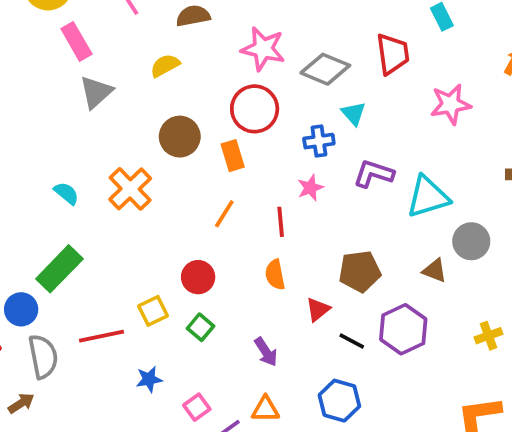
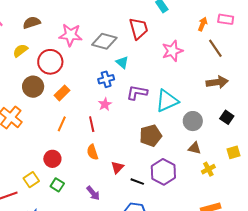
red circle: (255, 109) -> (50, 62), moved
orange rectangle: (233, 156) -> (62, 93), turned 70
brown pentagon: (360, 271) -> (151, 136), moved
brown triangle: (435, 271) -> (195, 148), moved

